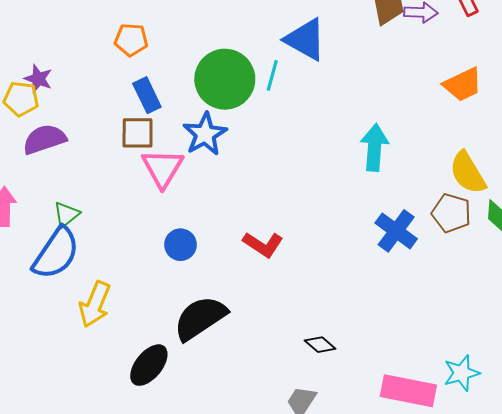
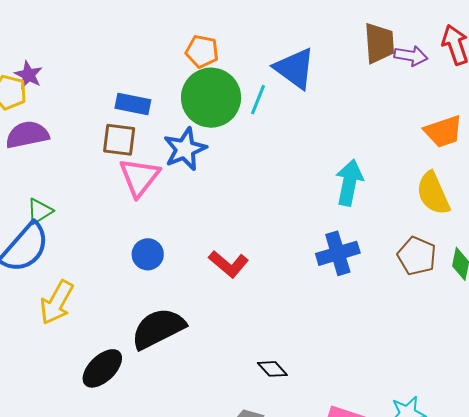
orange pentagon: (131, 40) -> (202, 51), moved
blue rectangle: (147, 95) -> (133, 104), turned -60
yellow semicircle: (468, 173) -> (433, 193), moved
blue cross: (396, 231) -> (338, 253), moved, turned 30

